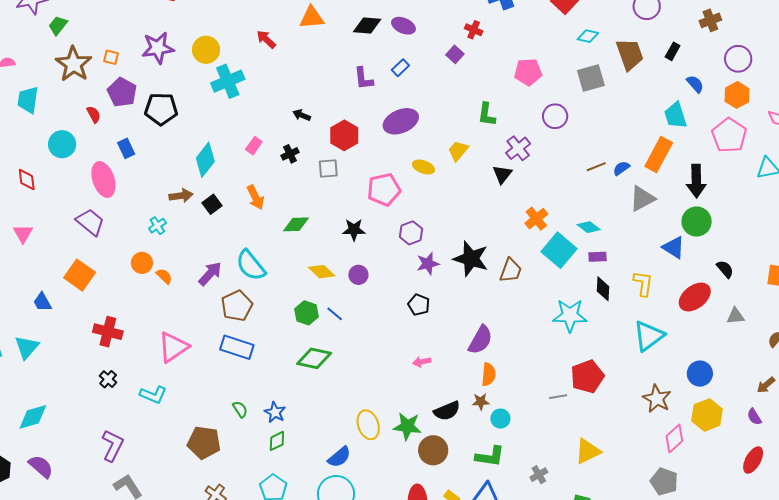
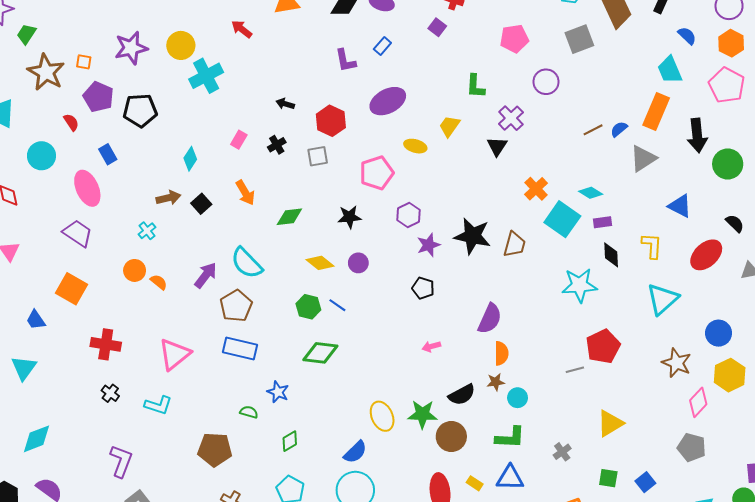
cyan diamond: (205, 160) -> (190, 159), size x0.7
green circle: (697, 221) -> (728, 164), moved
green semicircle: (240, 409) -> (249, 412), turned -36
blue star: (275, 412) -> (278, 392), moved

